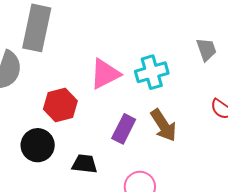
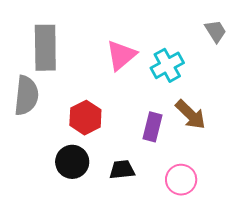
pink triangle: (105, 74) -> (121, 55), moved

